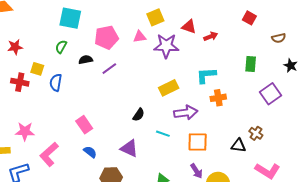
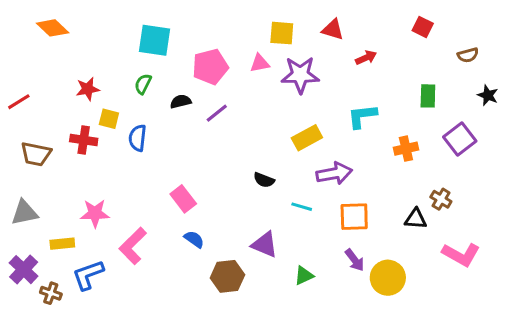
yellow square: (155, 17) -> (282, 33), turned 30
red triangle: (189, 27) -> (333, 29), moved
red star: (15, 47) -> (88, 89), moved
orange cross: (218, 98) -> (406, 149), moved
black semicircle: (139, 115) -> (264, 180), turned 80
purple triangle: (129, 148) -> (265, 245), moved

